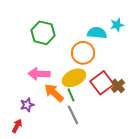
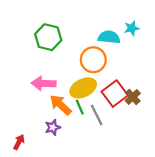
purple star: (27, 105) -> (53, 127), moved
gray line: (73, 115) -> (97, 115), moved

